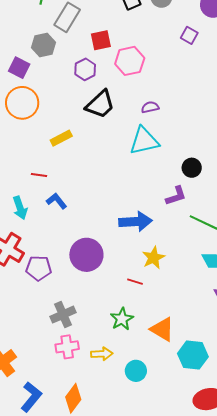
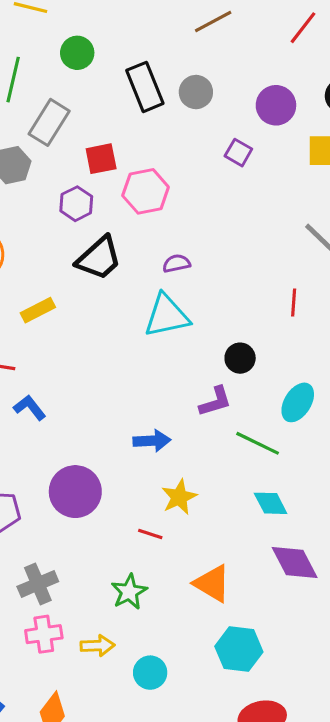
blue arrow: (135, 222) -> (152, 441), size x0.7
orange triangle: (162, 329) -> (212, 583), moved

